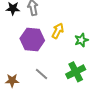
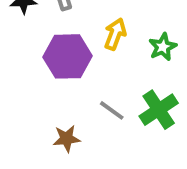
gray line: (41, 74) -> (112, 110), moved
brown star: (12, 81) -> (67, 139), moved

